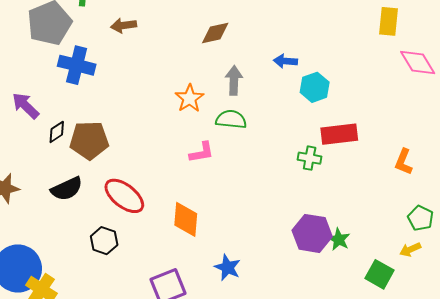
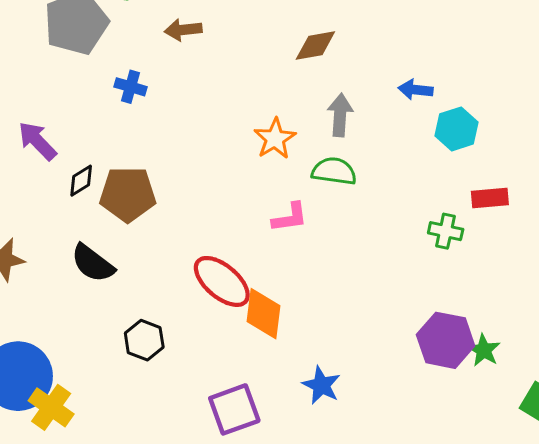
blue cross: (77, 65) -> (130, 87), moved, size x0.6
red rectangle: (339, 134) -> (490, 198), size x0.7
black semicircle: (67, 189) -> (93, 263), turned 60
red ellipse: (124, 196) -> (222, 281), moved

